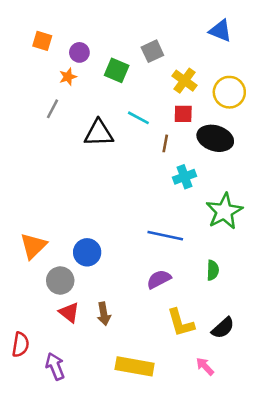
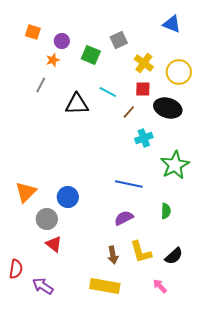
brown line: (165, 143) -> (129, 112), turned 32
brown arrow: (104, 314) -> (113, 255), moved
purple arrow: (55, 366) -> (43, 286), turned -35

